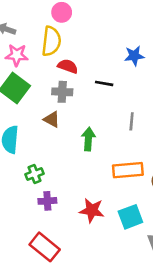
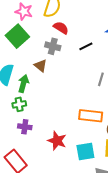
black line: (104, 83) -> (86, 46), turned -48
green arrow: (88, 139) -> (23, 84), moved

